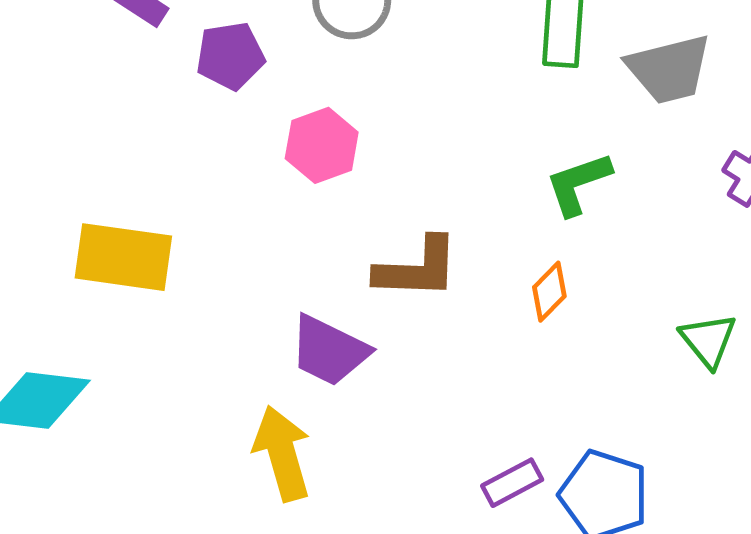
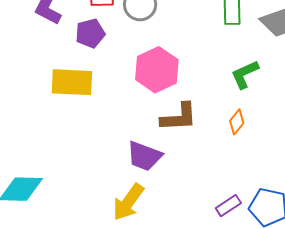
pink hexagon: (322, 145) -> (157, 70), moved, size x1.4
yellow rectangle: (123, 257) -> (72, 82), moved
yellow arrow: (282, 453) -> (128, 202), turned -123

